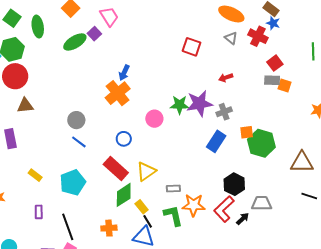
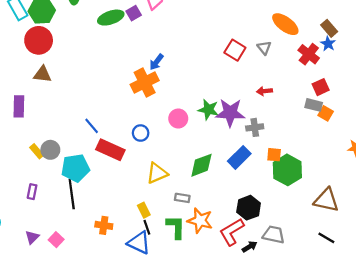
gray triangle: (231, 38) -> (264, 48), moved
gray circle: (76, 120) -> (50, 150), moved
red rectangle: (116, 168) -> (110, 150), moved, turned -30
green diamond: (124, 195) -> (201, 165), moved
black line: (68, 227) -> (72, 194), moved

